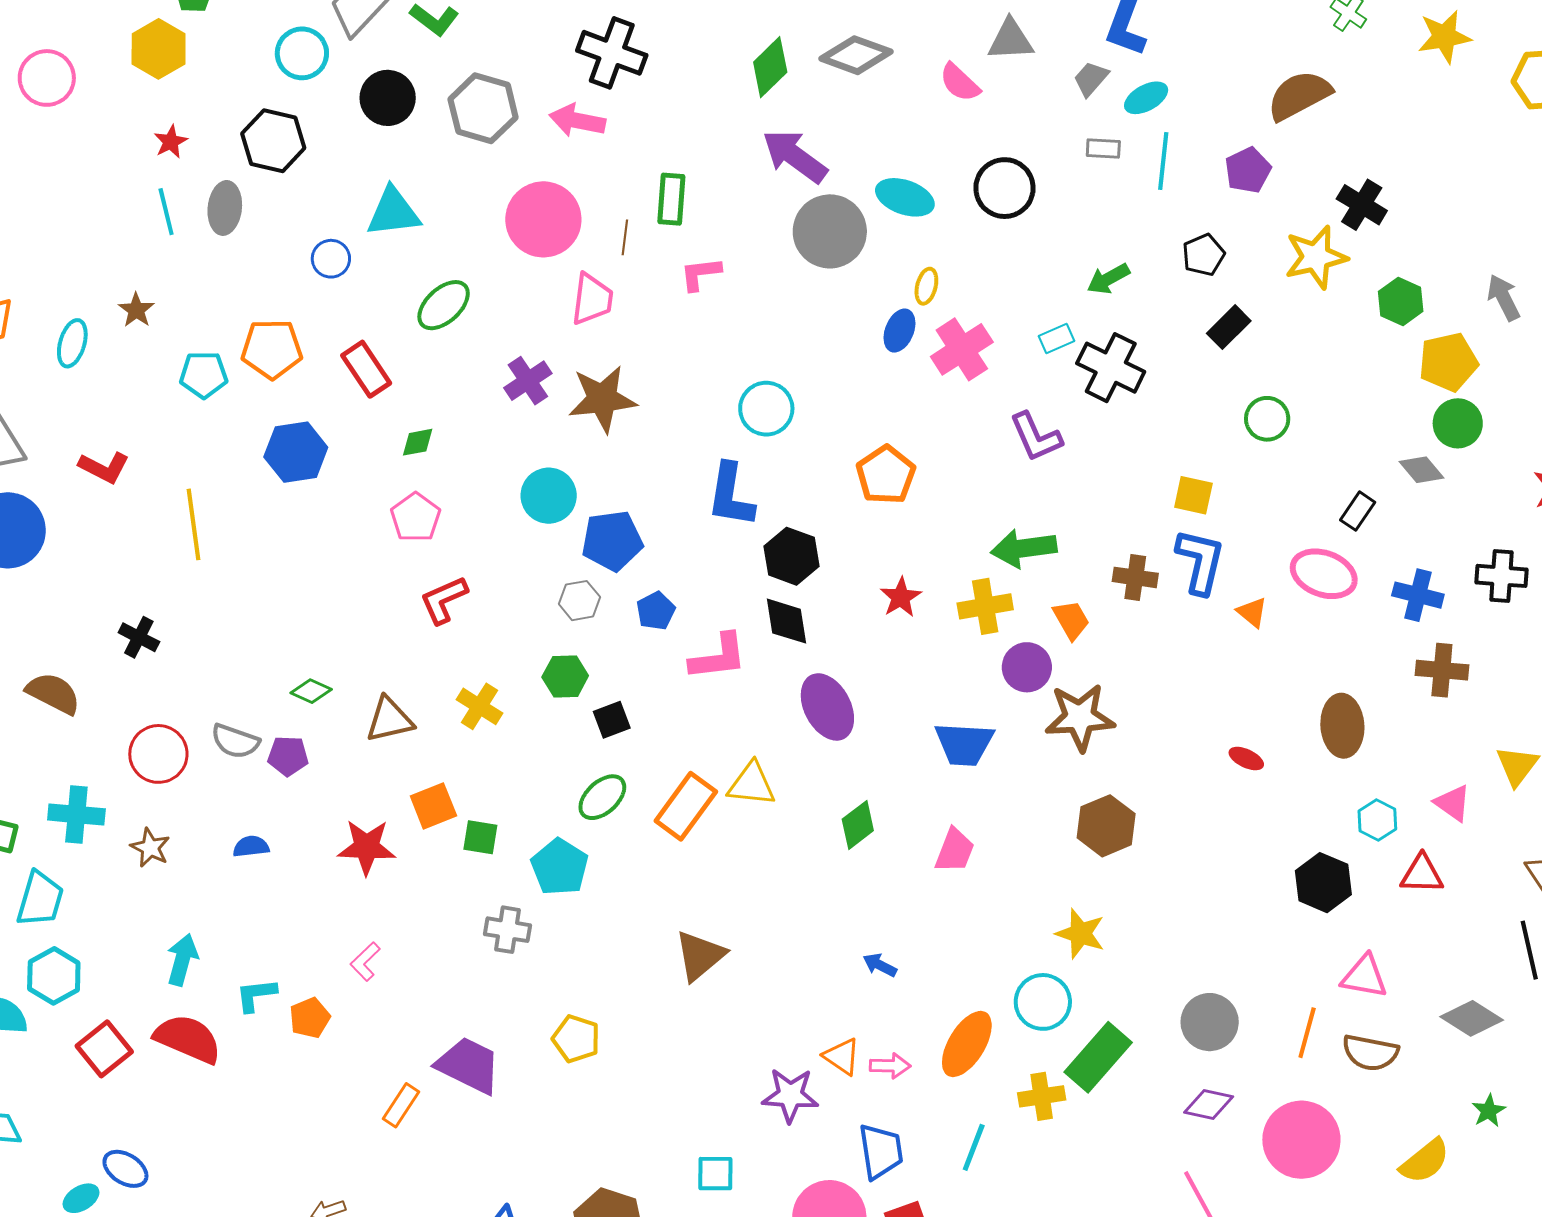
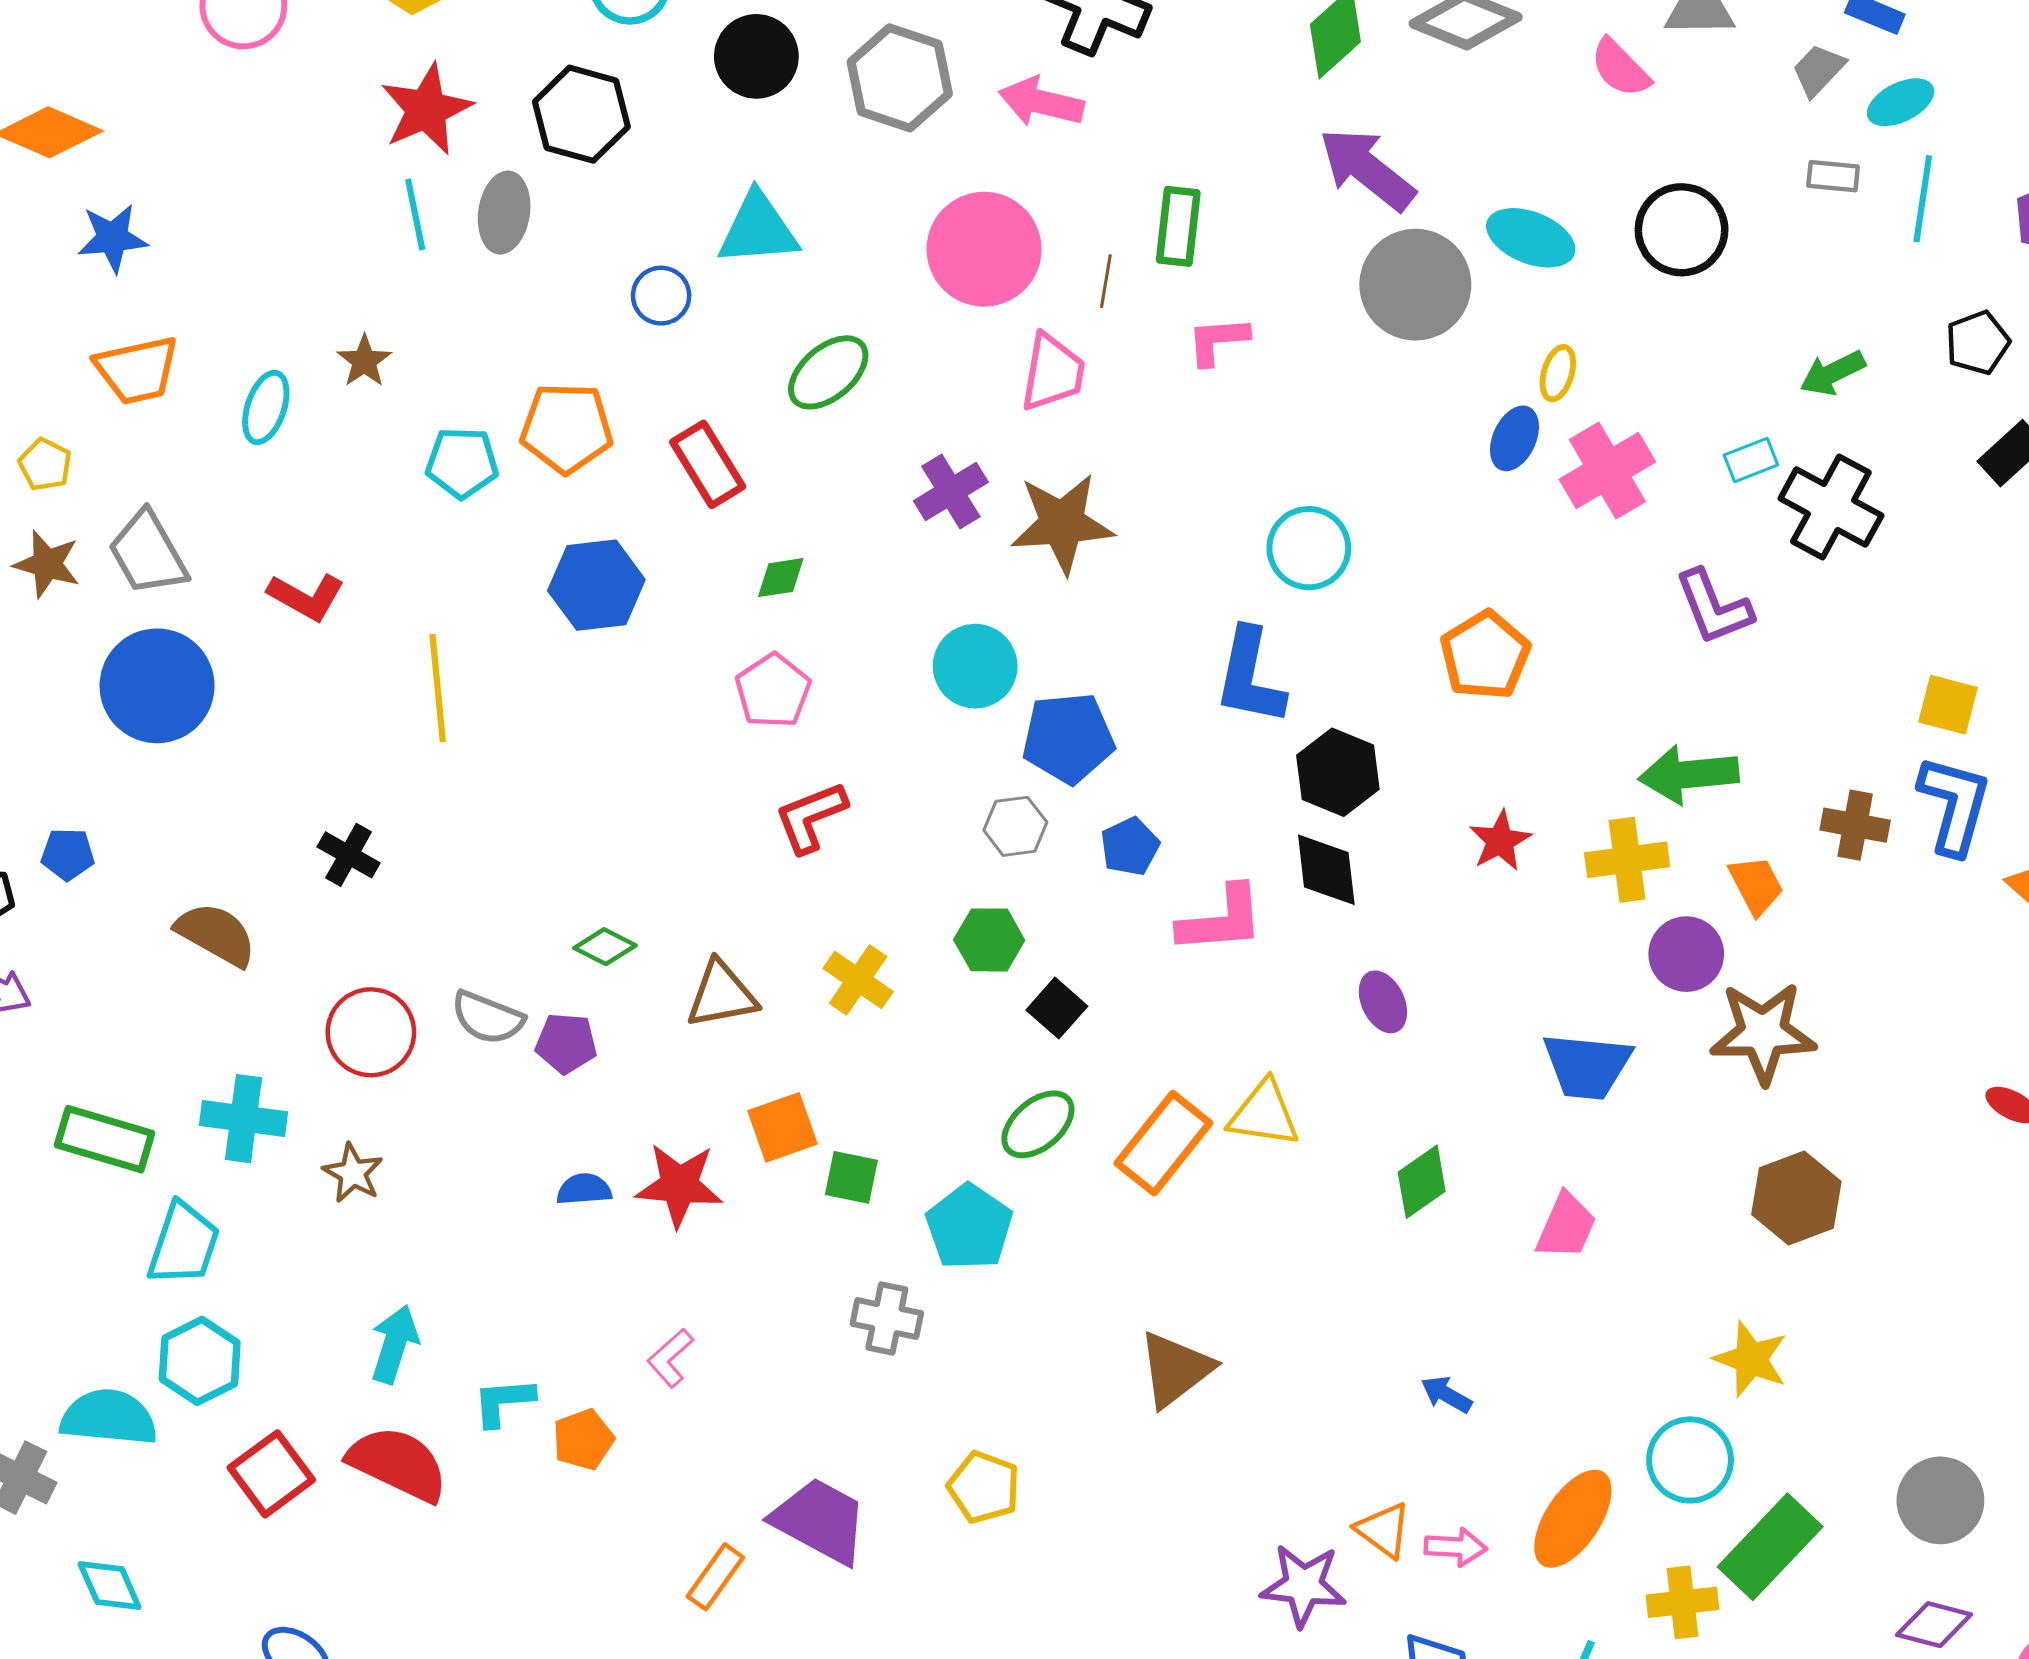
red star: (171, 142) -> (426, 109), size x1.8
purple ellipse: (827, 707) -> (1383, 1002), size x0.6
black square: (612, 720) -> (1057, 1008), turned -30
blue semicircle: (251, 847) -> (584, 1189), moved

